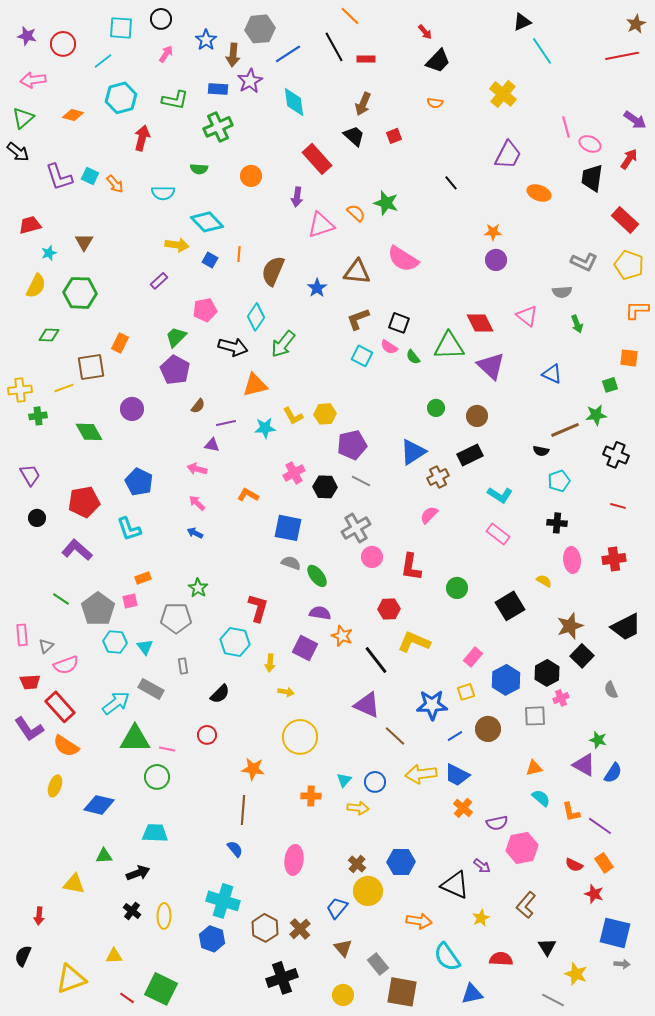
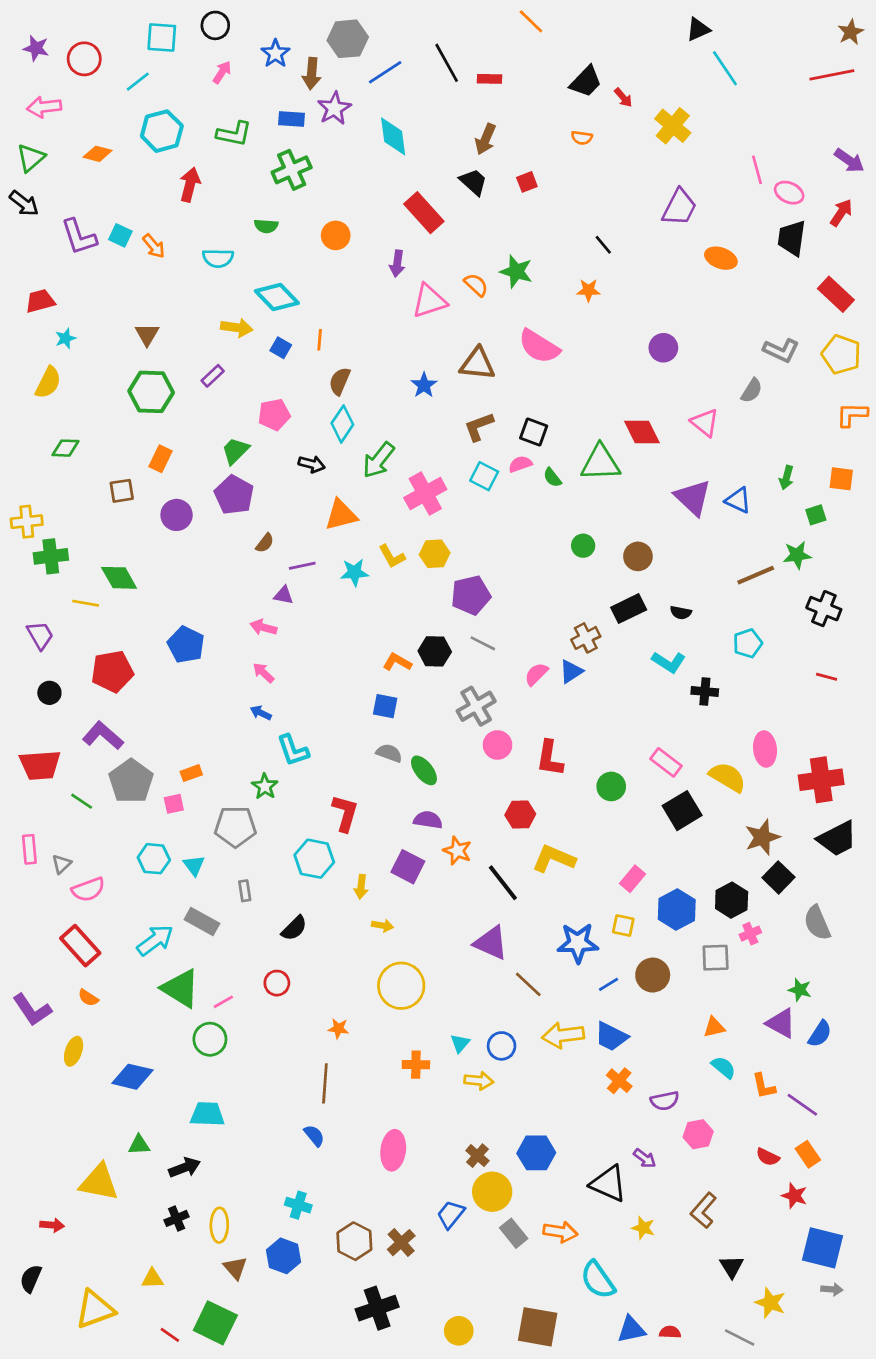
orange line: (350, 16) -> (531, 21), moved
red arrow: (425, 32) -> (623, 98), moved
orange star: (493, 232) -> (588, 290), moved
brown triangle: (84, 242) -> (147, 334), moved
brown semicircle: (273, 271) -> (340, 381), moved, size x0.7
gray semicircle: (562, 292) -> (752, 391), turned -54
green hexagon: (80, 293) -> (151, 392), moved
green arrow: (577, 324) -> (786, 477), moved, turned 36
black arrow: (233, 347) -> (312, 464), size x0.7
pink semicircle: (389, 347) -> (520, 464), turned 126
purple triangle: (491, 366) -> (693, 498), moved
brown square: (91, 367) -> (122, 491), size x0.7
yellow line: (64, 388) -> (86, 603), moved, turned 30
purple circle: (132, 409) -> (177, 515), moved
green cross: (38, 416) -> (51, 556), size x1.4
black semicircle: (541, 451) -> (681, 613), moved
blue triangle: (413, 452) -> (571, 671), moved, size x0.7
pink cross: (294, 473) -> (425, 494), moved, size x1.4
orange L-shape: (248, 495) -> (397, 662), moved
pink semicircle: (429, 515) -> (536, 674), moved
black cross: (557, 523) -> (705, 691), moved
blue square: (288, 528) -> (385, 706), size x0.7
cyan L-shape: (129, 529) -> (293, 750), moved
pink rectangle: (498, 534) -> (666, 762), moved
red cross: (614, 559) -> (821, 780), moved, size x1.4
yellow semicircle: (544, 581) -> (728, 777), size x1.8
gray pentagon: (98, 609) -> (131, 781), moved
red trapezoid: (30, 682) -> (40, 765), moved, size x1.5
gray semicircle: (611, 690) -> (817, 923), size x1.5
yellow square: (466, 692) -> (623, 926), turned 30
purple L-shape: (29, 729) -> (32, 1010), moved
green triangle: (135, 739) -> (181, 988), turned 32
orange semicircle: (66, 746) -> (88, 998), size x0.6
pink line: (167, 749) -> (223, 1002), turned -42
orange star: (253, 769) -> (338, 1029), size x0.7
pink hexagon: (522, 848) -> (698, 1134), size x0.7
yellow triangle: (74, 884) -> (99, 1182), size x1.4
cyan cross: (223, 901) -> (298, 1205), size x0.6
black cross: (132, 911) -> (177, 1218), turned 30
red arrow: (39, 916) -> (52, 1225), turned -90
yellow star: (481, 918) -> (643, 1228), turned -30
brown triangle: (343, 948) -> (235, 1268), moved
red semicircle: (501, 959) -> (670, 1332), moved, size x0.7
gray rectangle: (378, 964) -> (514, 1233), moved

